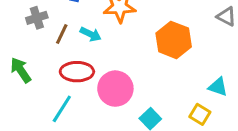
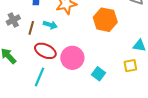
red ellipse: (77, 72) -> (45, 51), turned 35
yellow square: (200, 114) -> (130, 66), turned -32

